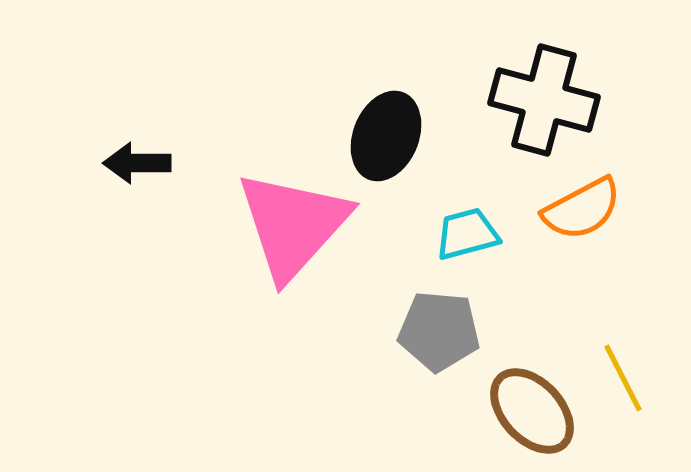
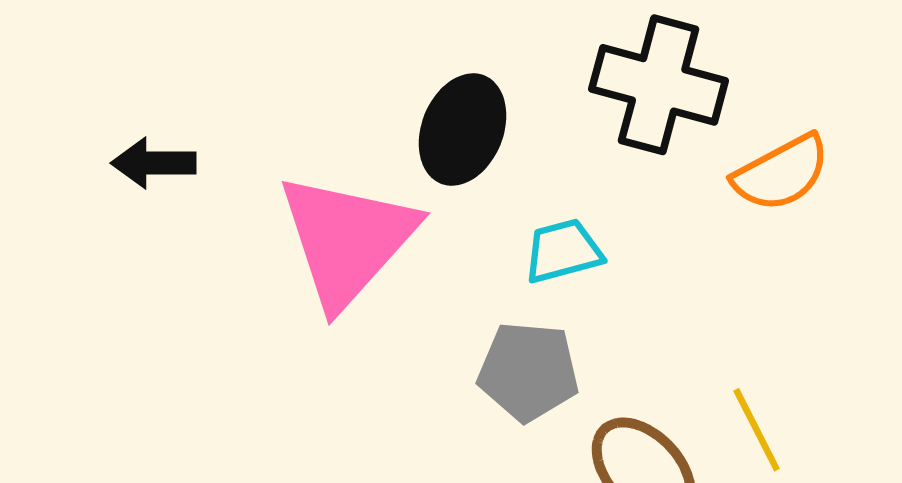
orange semicircle: (582, 209) -> (781, 173), moved

